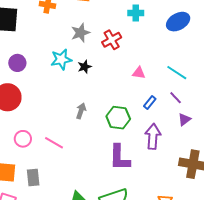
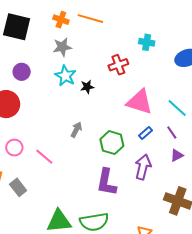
gray star: (80, 33) -> (62, 47), moved
cyan star: (61, 59) -> (65, 76), turned 30
pink triangle: (139, 73) -> (140, 102), size x2.0
gray rectangle: (33, 177) -> (18, 187), turned -42

